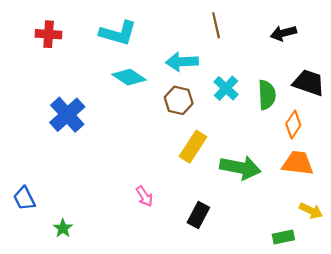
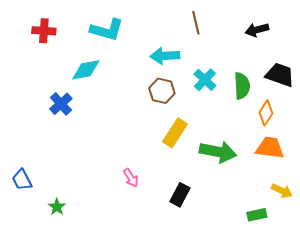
cyan diamond: (129, 77) -> (86, 70), moved, turned -44
blue cross: (67, 115) -> (61, 104), size x0.7

